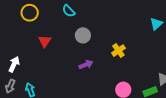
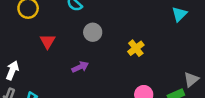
purple arrow: (86, 65) -> (80, 67), moved

